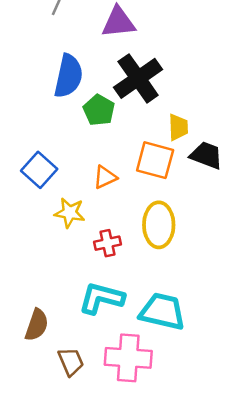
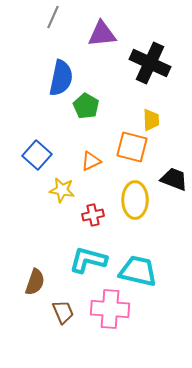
black cross: (138, 78) -> (150, 63), moved, turned -30
black trapezoid: (206, 155) -> (174, 179), moved

